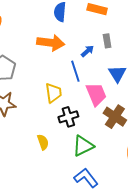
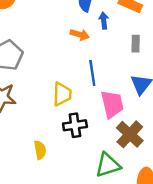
orange arrow: (51, 43) -> (80, 35), moved, size x0.6
blue arrow: (87, 51) -> (104, 21), moved, turned -64
green triangle: (83, 146) -> (108, 165), moved

